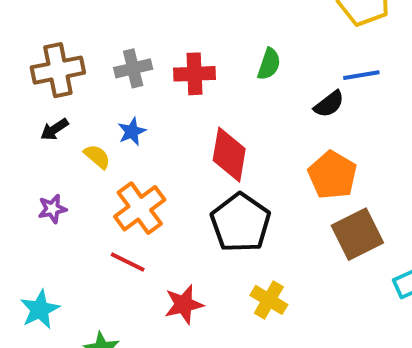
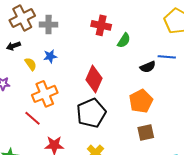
gray cross: (133, 68) -> (49, 25), moved
brown cross: (58, 70) -> (22, 18), turned -30
red cross: (195, 74) -> (101, 25), moved
brown square: (357, 234) -> (146, 132), size x0.7

